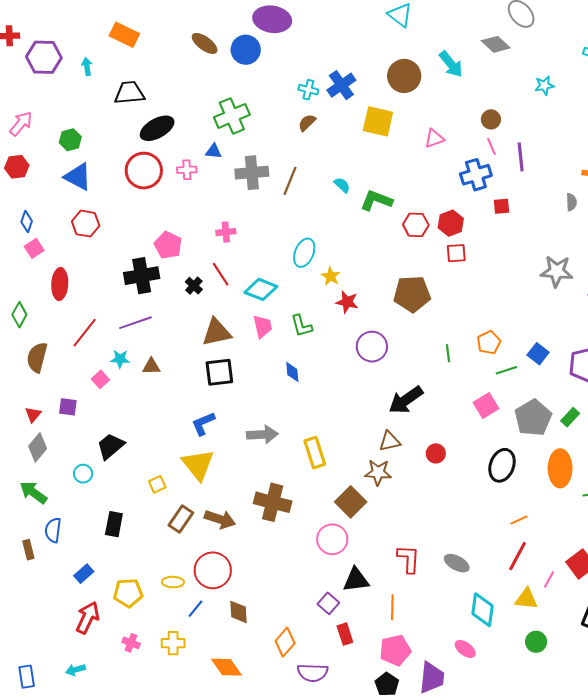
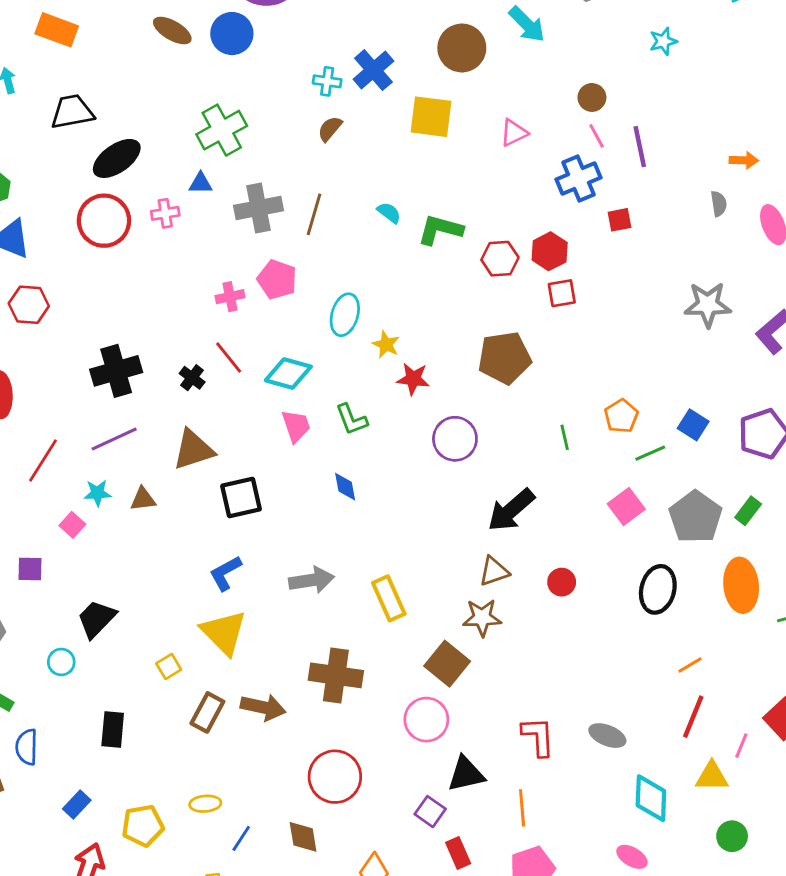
pink pentagon: (168, 245) -> (277, 279), moved
brown triangle: (217, 332) -> (193, 450), moved
red circle: (213, 570) -> (335, 777), moved

